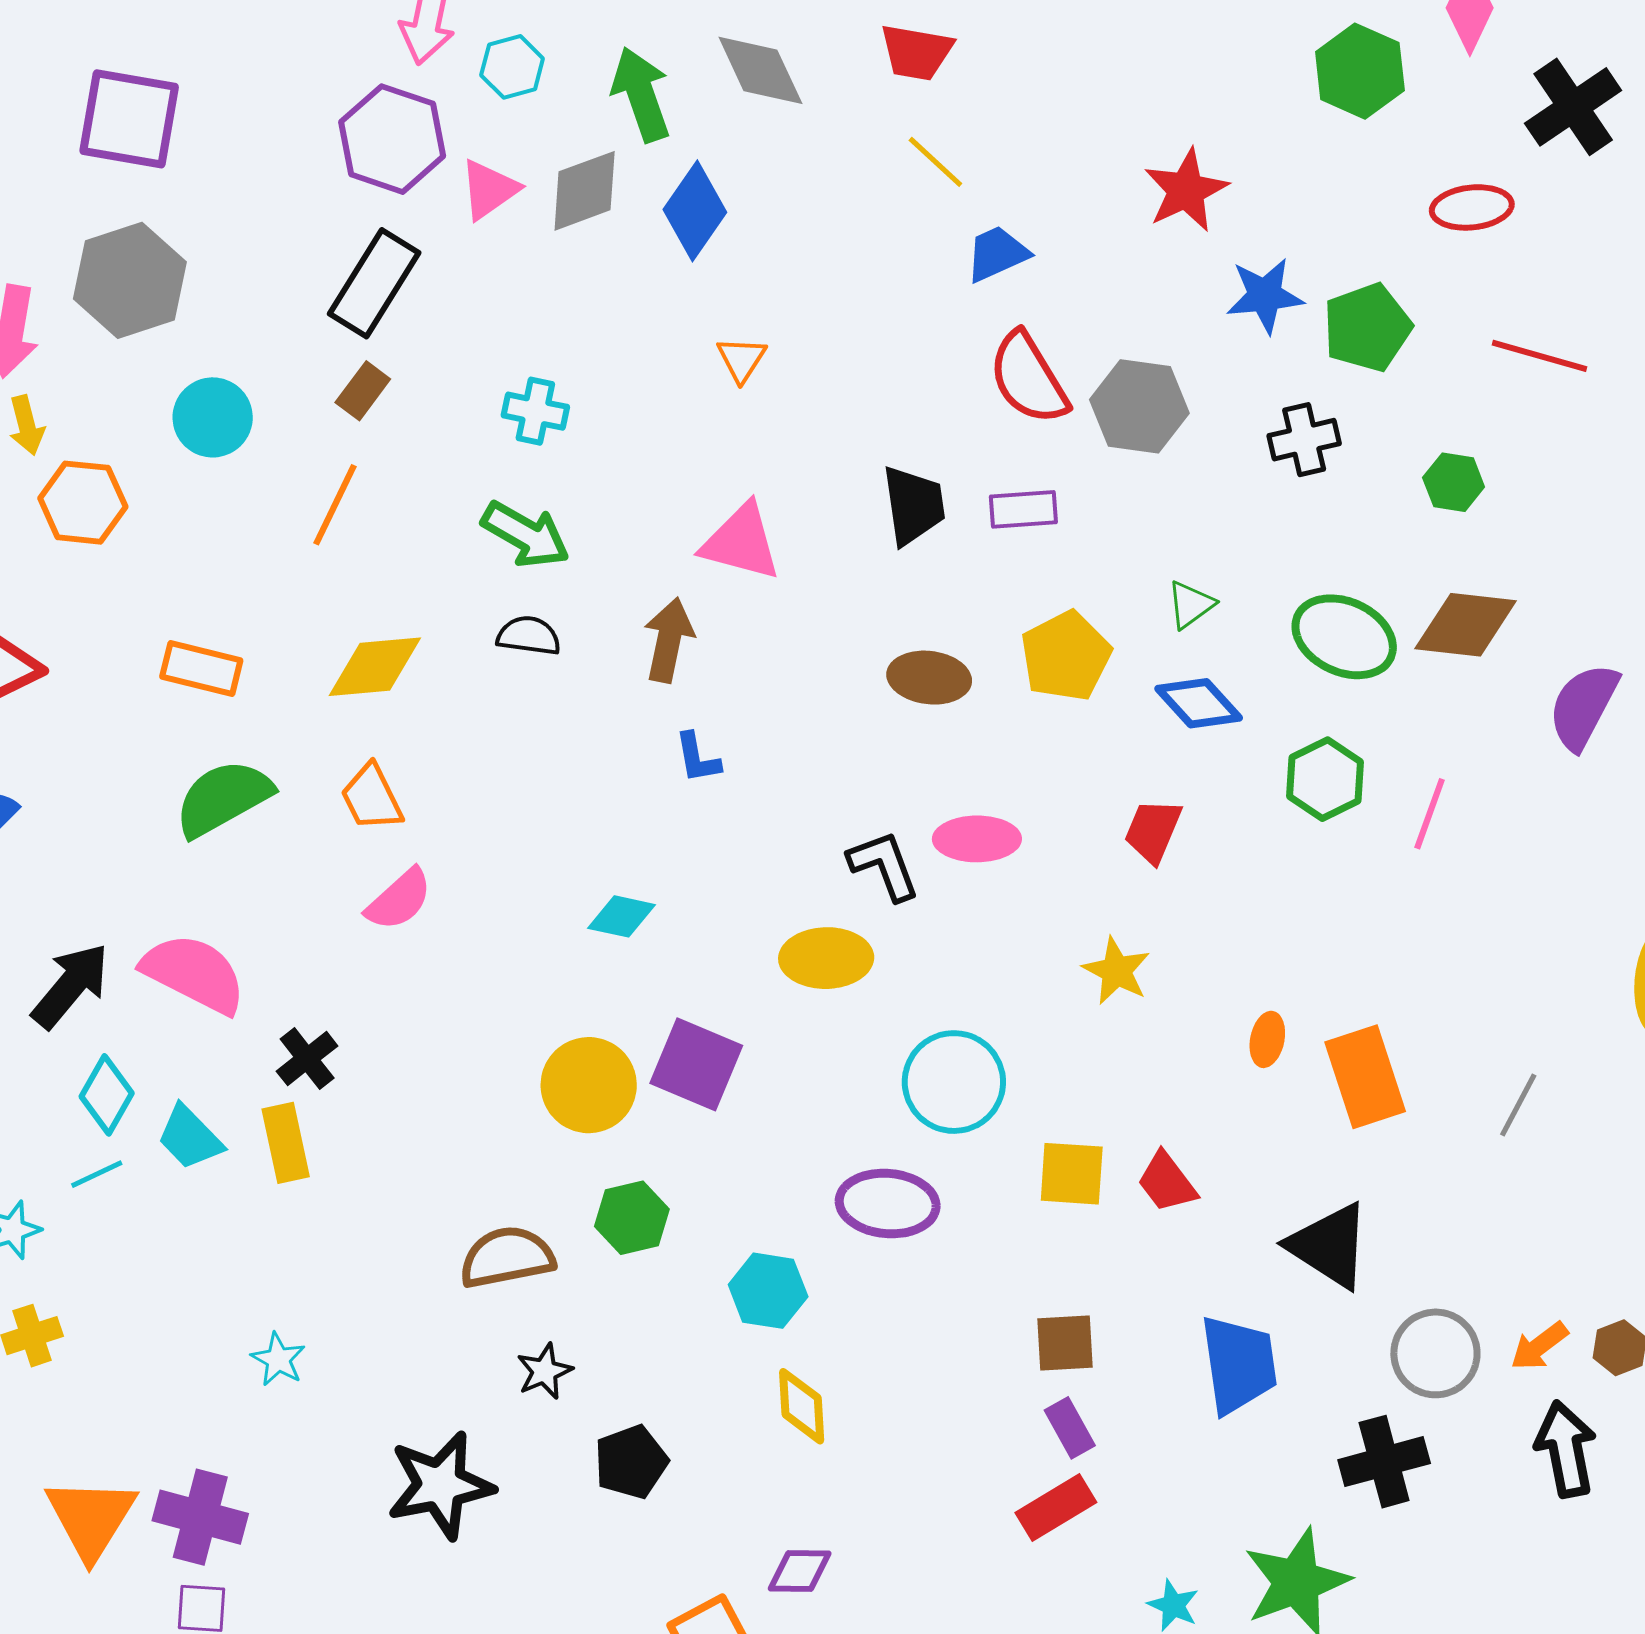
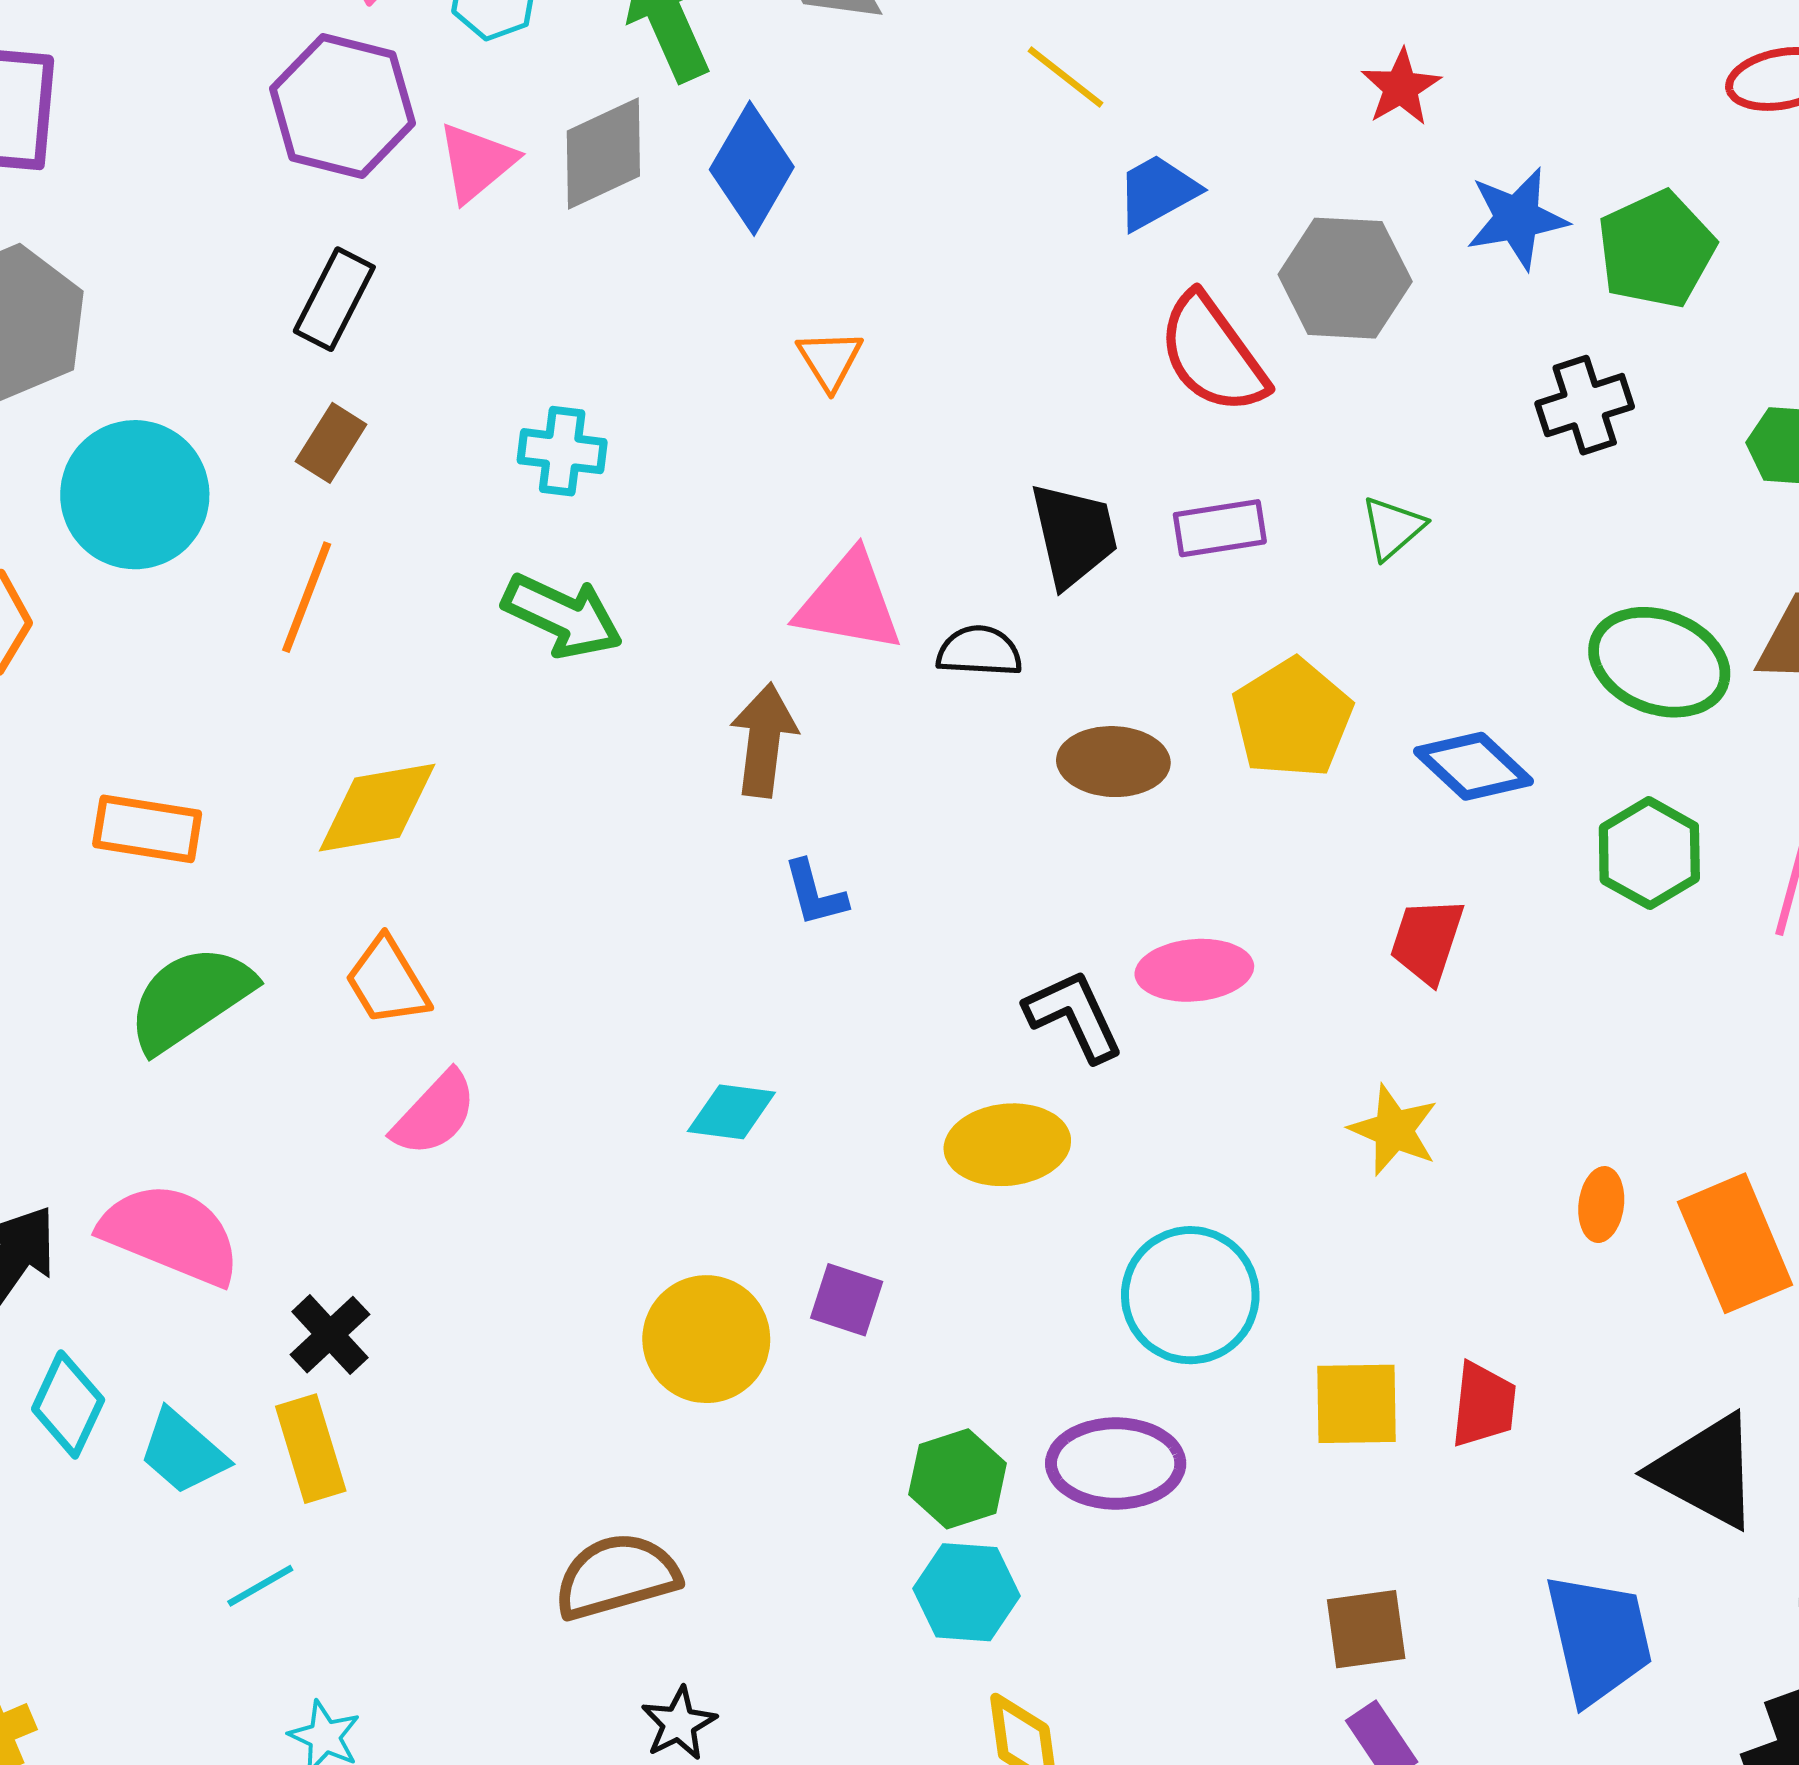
red star: (1186, 190) -> (1401, 87), size x0.7
black rectangle: (374, 283) -> (334, 299), size x0.7
gray hexagon: (1139, 406) -> (1345, 278), moved
cyan circle: (213, 417) -> (135, 495), size x1.4
green triangle: (1191, 605) -> (1393, 528), moved
black semicircle: (529, 636) -> (979, 651), moved
purple square: (696, 1064) -> (847, 1300), size x0.6
cyan line: (97, 1174) -> (260, 1586), moved
red trapezoid: (1167, 1182) -> (1484, 1405), turned -132
green hexagon: (632, 1218) -> (958, 1479), moved

